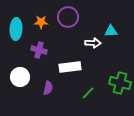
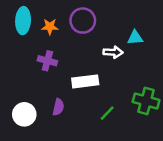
cyan ellipse: (16, 29) -> (23, 21), moved
white circle: (20, 77) -> (24, 114), moved

